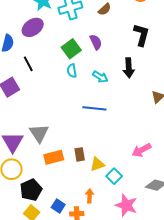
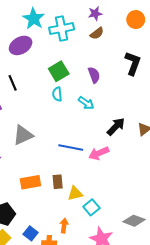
purple semicircle: (96, 42) -> (94, 75), moved
black arrow: (129, 68) -> (116, 127), moved, turned -138
blue line: (94, 108) -> (71, 148), moved
gray triangle: (39, 133) -> (23, 135), moved, turned 35
pink arrow: (141, 150) -> (99, 153), moved

